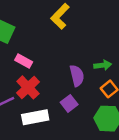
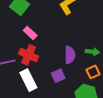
red cross: (28, 87) -> (29, 55), turned -36
white rectangle: (35, 117) -> (28, 80), turned 60

